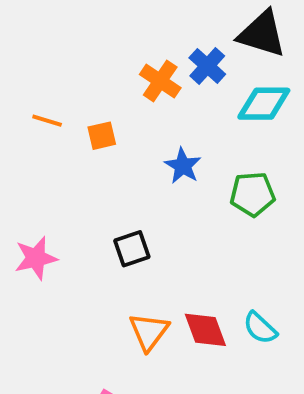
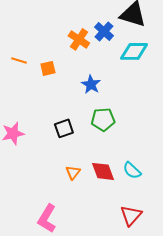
green pentagon: (253, 194) -> (103, 119), moved
orange triangle: (149, 332) -> (73, 172), size x0.7

